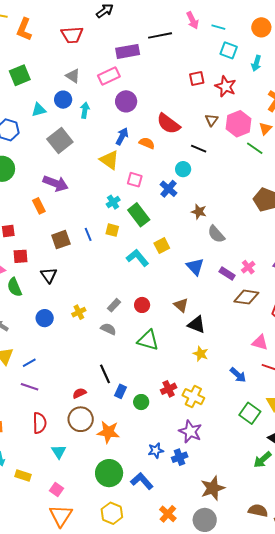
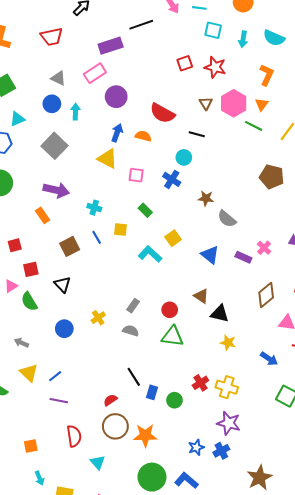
cyan triangle: (39, 110) -> (17, 119), moved
cyan cross: (113, 202) -> (94, 208), moved, turned -32
green rectangle: (139, 215) -> (145, 210), size x0.6
brown diamond: (246, 297) -> (266, 295), moved, turned -40
red circle: (142, 305) -> (170, 310), moved

